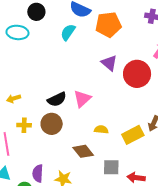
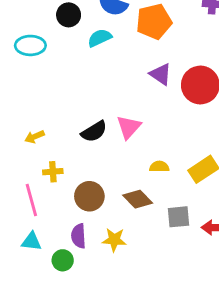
black circle: (36, 12) -> (69, 15), moved
cyan semicircle: (68, 32) -> (100, 38), turned 36
brown circle: (52, 124) -> (89, 196), moved

